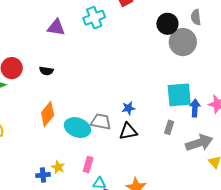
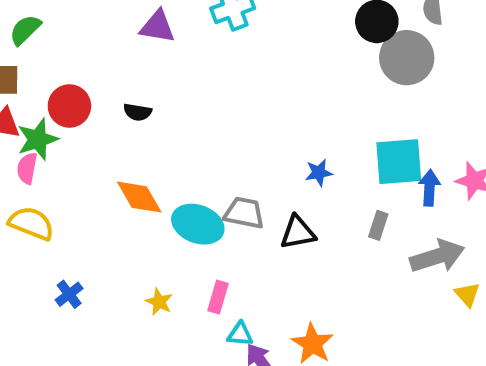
blue star: (128, 108) -> (319, 173), moved
orange diamond: (48, 114) -> (139, 197), turned -70
blue cross: (43, 175) -> (69, 294), moved, turned -32

